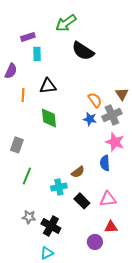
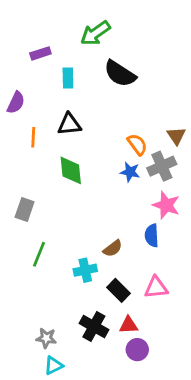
cyan rectangle: (37, 54) -> (68, 78), moved
gray star: (29, 217) -> (46, 338), moved
black cross: (51, 226) -> (94, 326), moved
red triangle: (111, 227) -> (129, 325), moved
cyan triangle: (47, 253) -> (53, 366), moved

